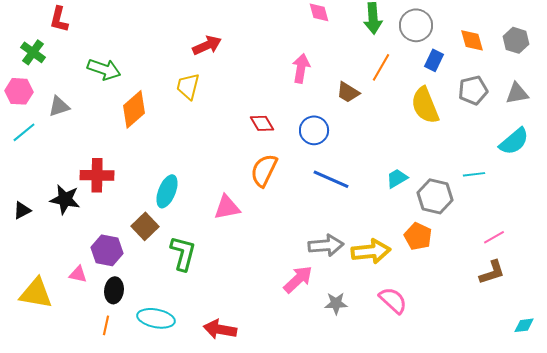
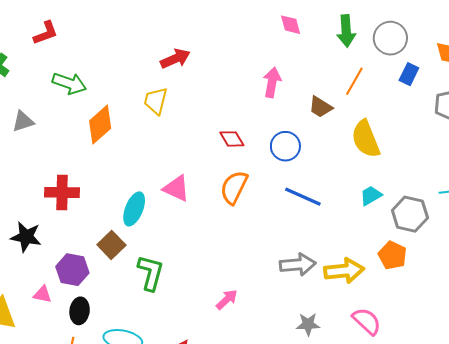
red L-shape: (59, 19) -> (46, 33), moved, turned -124
yellow semicircle: (425, 105) -> (366, 139), moved
black star: (65, 199) -> (26, 237), moved
pink triangle: (227, 207) -> (176, 188), moved, turned 36
pink arrow: (298, 279) -> (227, 300), moved, size x0.7

